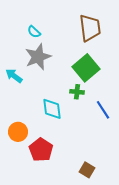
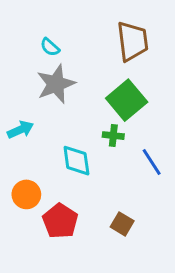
cyan arrow: (14, 76) -> (20, 130), moved, turned 120
brown square: (87, 170) -> (122, 224), moved

